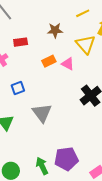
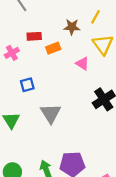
yellow line: (83, 13) -> (96, 17), moved, turned -40
orange rectangle: (49, 61) -> (53, 48), moved

